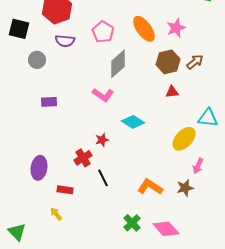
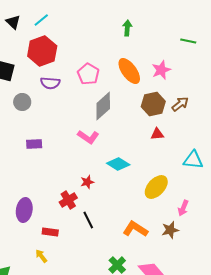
yellow ellipse: (184, 139) -> (156, 187), moved

